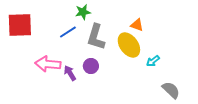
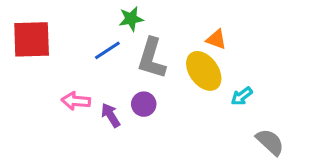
pink arrow: (48, 64) -> (76, 101), size x0.7

